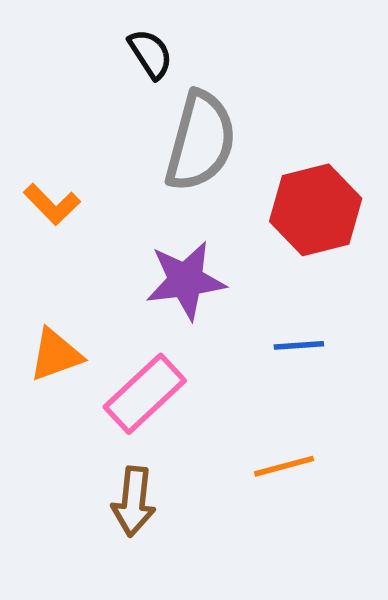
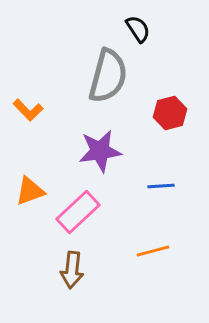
black semicircle: (150, 54) -> (138, 29), moved
red hexagon: (316, 210) -> (170, 113), size x0.7

